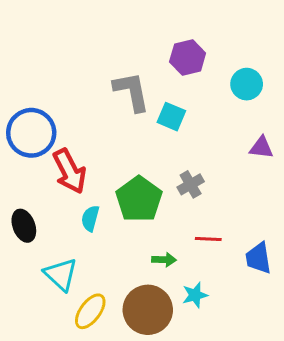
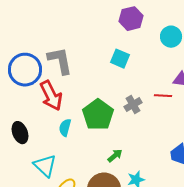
gray L-shape: (132, 91) -> (60, 61), moved
red line: (208, 239) -> (163, 96), moved
green arrow: (164, 260) -> (115, 156), turned -42

